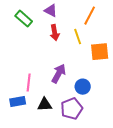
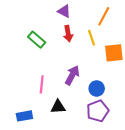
green rectangle: (24, 19) -> (37, 40), moved
blue rectangle: (18, 102) -> (24, 116), moved
purple pentagon: (72, 109) -> (98, 111), moved

